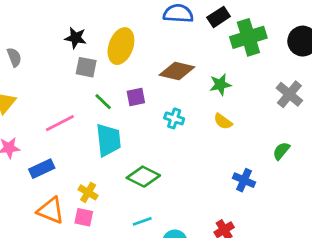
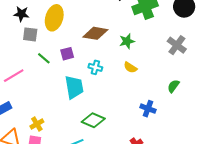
cyan trapezoid: (108, 140) -> (74, 87), moved
green diamond: (143, 177) -> (93, 120), moved
yellow cross: (88, 192) -> (37, 124), turned 32

